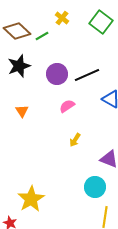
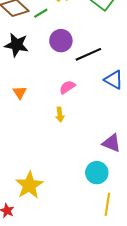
black star: (19, 66) -> (17, 45), turned 30
purple circle: (57, 74) -> (61, 41), moved
yellow arrow: (75, 140) -> (60, 115), moved, turned -40

